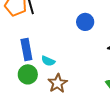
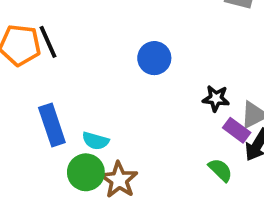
green circle: (28, 74) -> (86, 172), moved

